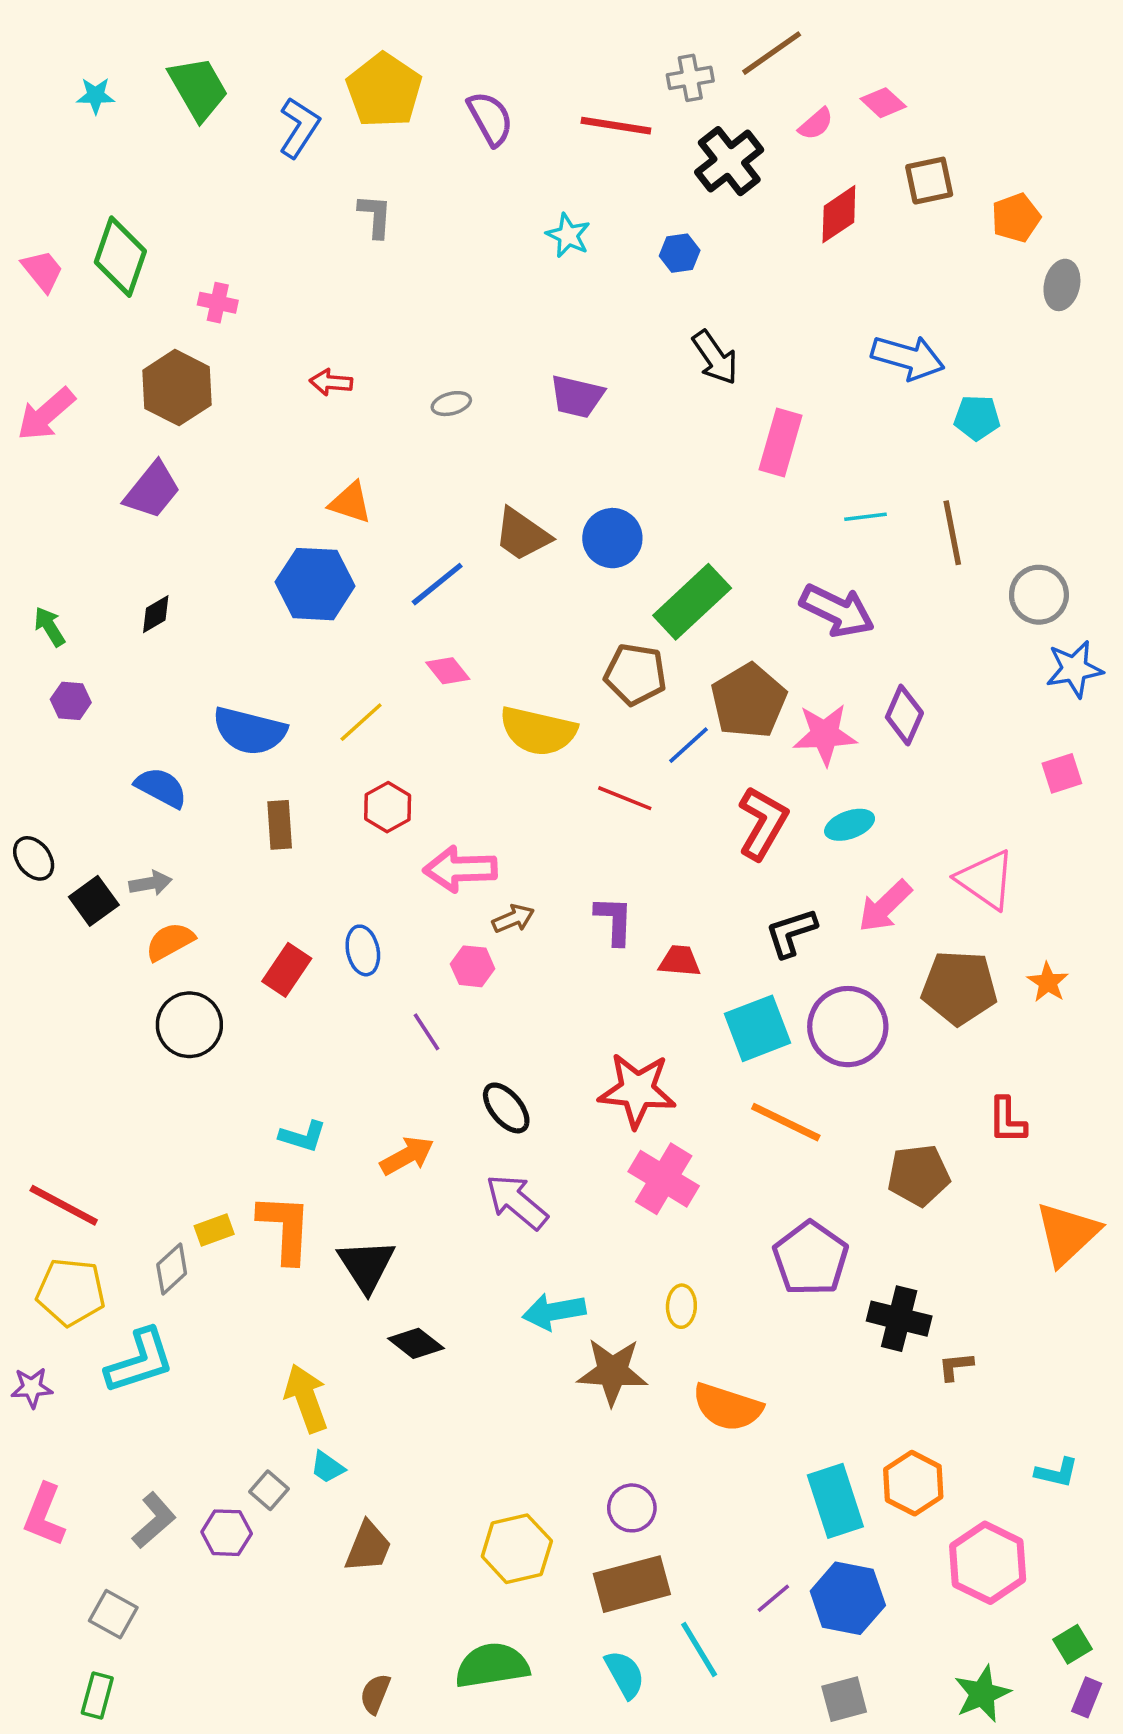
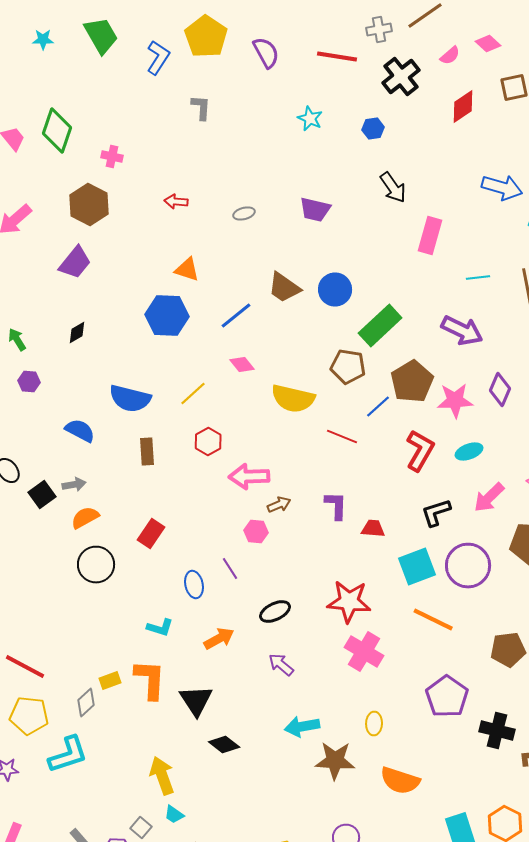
blue ellipse: (363, 950) -> (194, 584), moved
black ellipse: (506, 1108) -> (275, 612), turned -76
purple arrow: (517, 1202) -> (281, 664), size x0.7

